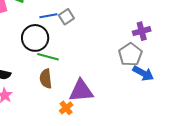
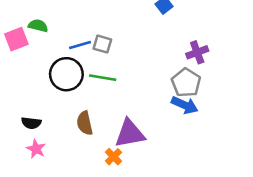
gray square: (66, 17) -> (102, 44), turned -35
green line: (48, 57) -> (103, 78), moved
blue arrow: (143, 73) -> (185, 105), moved

